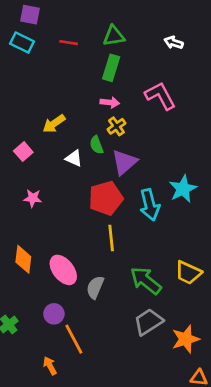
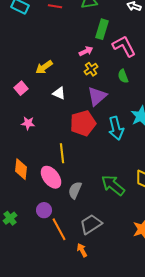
green rectangle: (111, 68) -> (102, 29), moved
pink arrow: (110, 102) -> (86, 51), turned -32
green semicircle: (96, 145) -> (123, 76), moved
yellow line: (111, 238) -> (62, 153), moved
gray trapezoid: (148, 322) -> (91, 224), moved
orange arrow: (50, 366) -> (82, 250), moved

